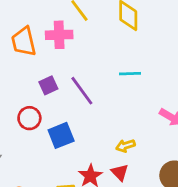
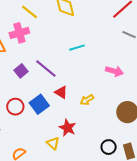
red circle: (29, 118) -> (15, 107), moved
red triangle: (120, 172) -> (61, 92), moved

